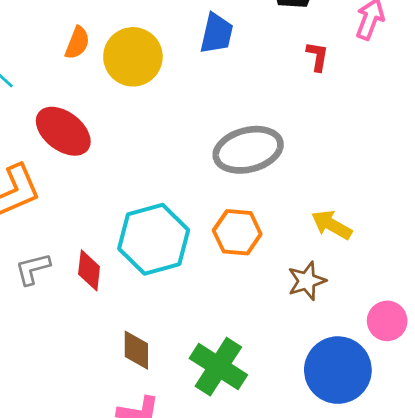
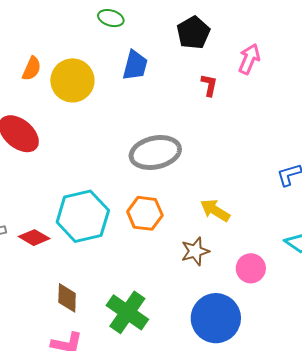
red diamond: (89, 270) -> (34, 238), turned -68
pink circle: (387, 321) -> (251, 268), moved

